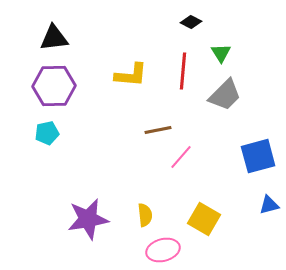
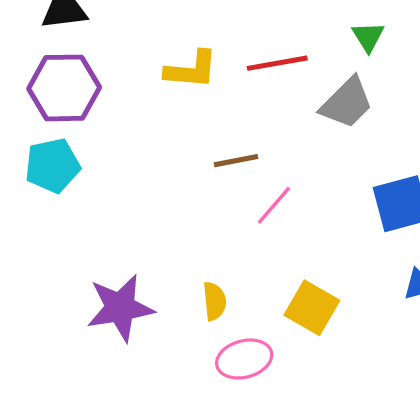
green triangle: (221, 53) -> (368, 37), moved
red line: (183, 71) -> (277, 63), turned 75
cyan pentagon: (47, 133) -> (52, 166), size x1.4

